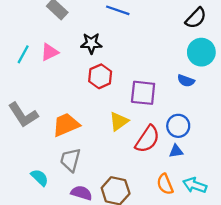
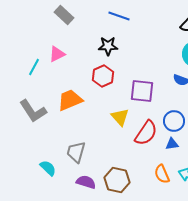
black star: (91, 43) -> (108, 46), moved
cyan line: (23, 54) -> (34, 67), moved
yellow triangle: (119, 121) -> (120, 117), turned -36
orange trapezoid: (66, 125) -> (70, 100), moved

